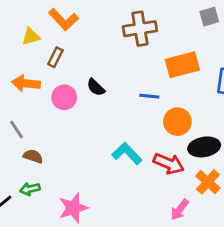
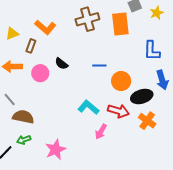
orange L-shape: (63, 19) -> (45, 27), moved
orange rectangle: (182, 65) -> (120, 24), moved, turned -75
brown semicircle: (33, 156) -> (23, 117), size x1.5
pink arrow: (180, 210) -> (101, 132), moved

